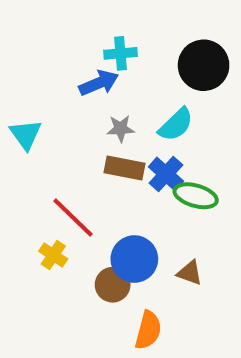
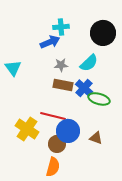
red line: (73, 217) -> (53, 116), moved, turned -30
yellow cross: (53, 255) -> (27, 129), size x1.6
orange semicircle: (148, 330) -> (53, 167), moved

